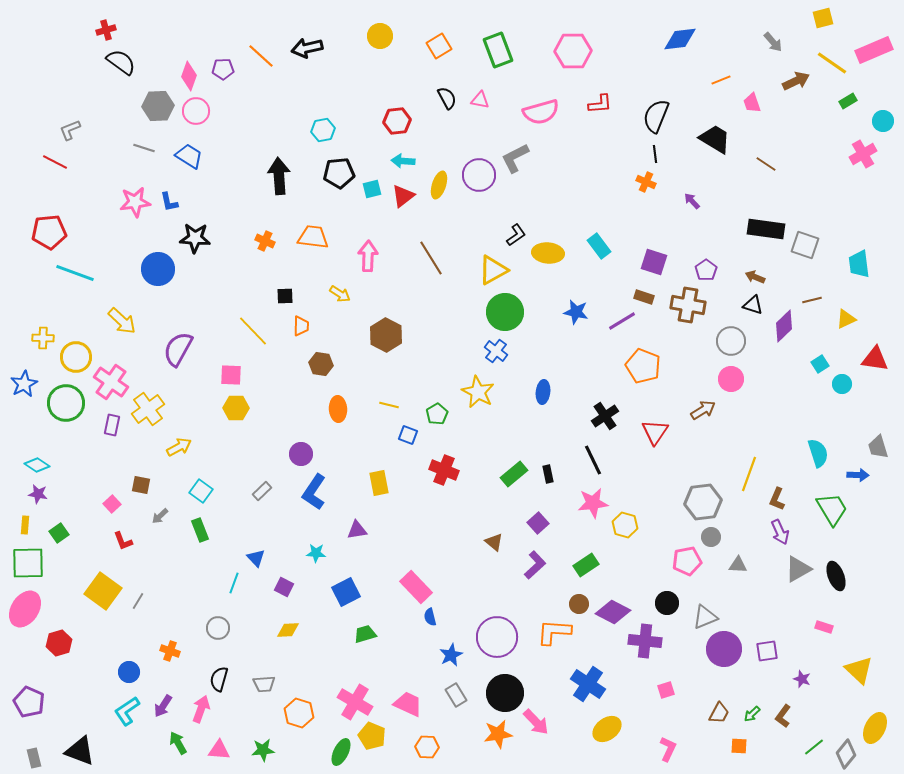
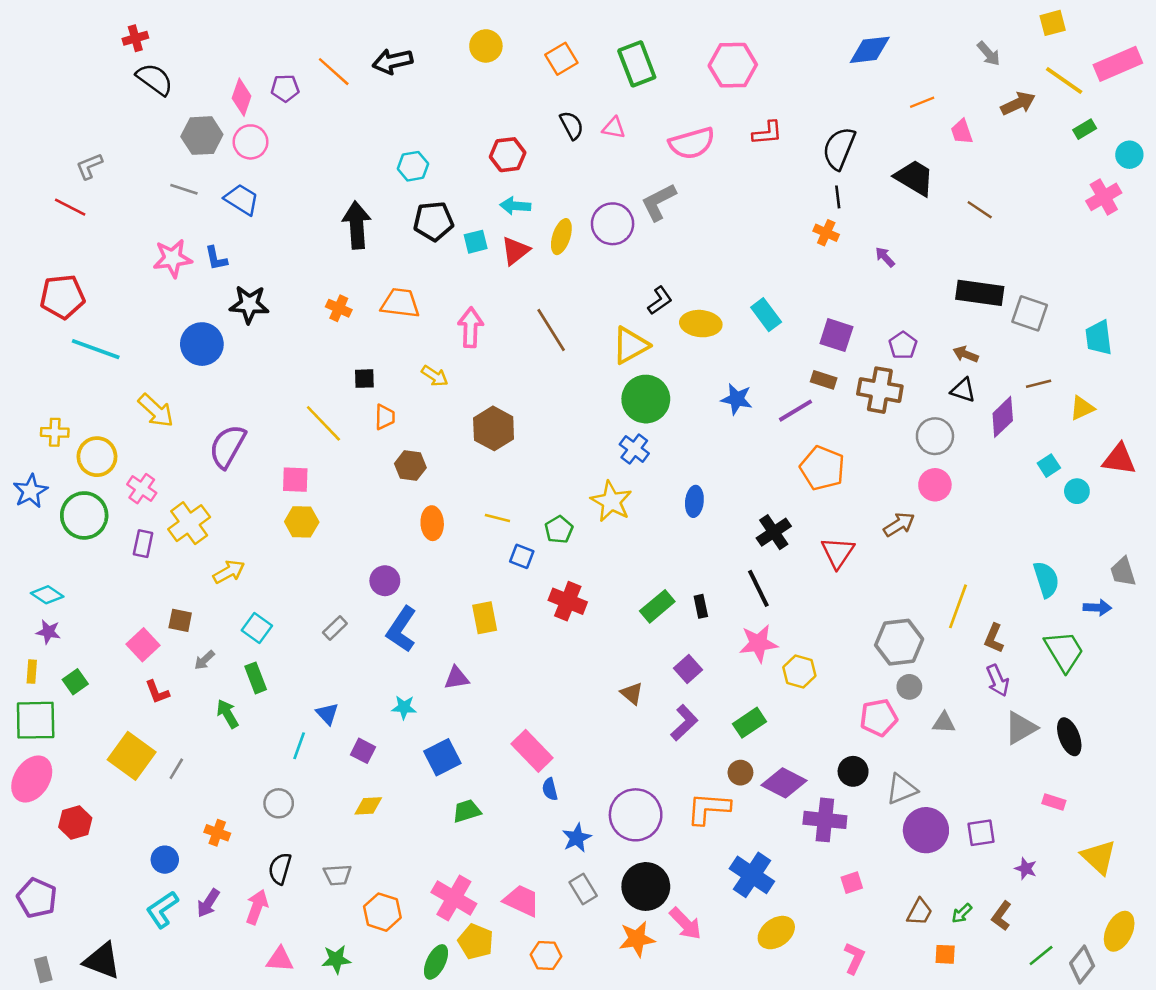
pink cross: (111, 382) -> (142, 489), size x0.7
pink square: (112, 504) -> (143, 645), size x1.4
green arrow: (178, 743) -> (227, 714), moved

